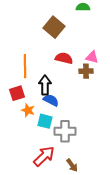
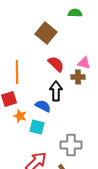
red semicircle: (64, 58) -> (56, 64), turned 30
black arrow: (45, 85) -> (56, 91), moved
gray cross: (65, 131) -> (71, 145), moved

